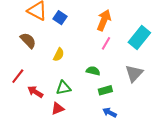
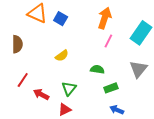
brown semicircle: (28, 40) -> (17, 44), moved, turned 48
yellow semicircle: (59, 55) -> (62, 56), turned 32
green triangle: (63, 88) -> (69, 88), turned -35

